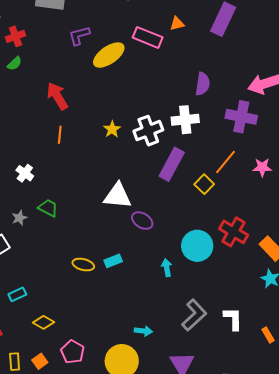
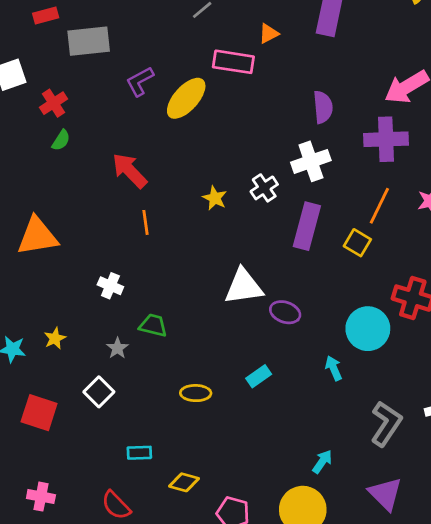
white cross: (148, 131) -> (264, 188), size x0.7
yellow ellipse: (83, 265) -> (196, 393), moved
cyan rectangle: (17, 294) -> (139, 453), turned 36
cyan arrow: (143, 331) -> (322, 462), turned -48

